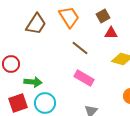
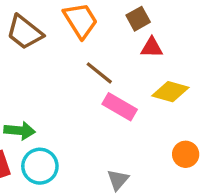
brown trapezoid: (36, 24) -> (25, 32), turned 95
pink rectangle: (84, 78) -> (120, 107), moved

